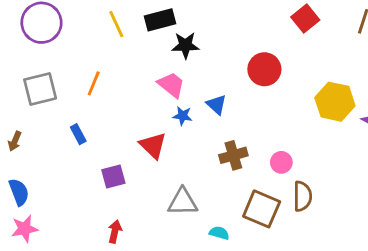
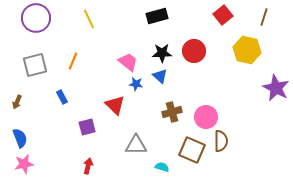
black rectangle: (160, 20) -> (157, 16), moved
black star: (185, 45) -> (162, 53), moved
yellow hexagon: (335, 102) -> (247, 50), moved
pink circle: (281, 162) -> (206, 117), size x1.5

